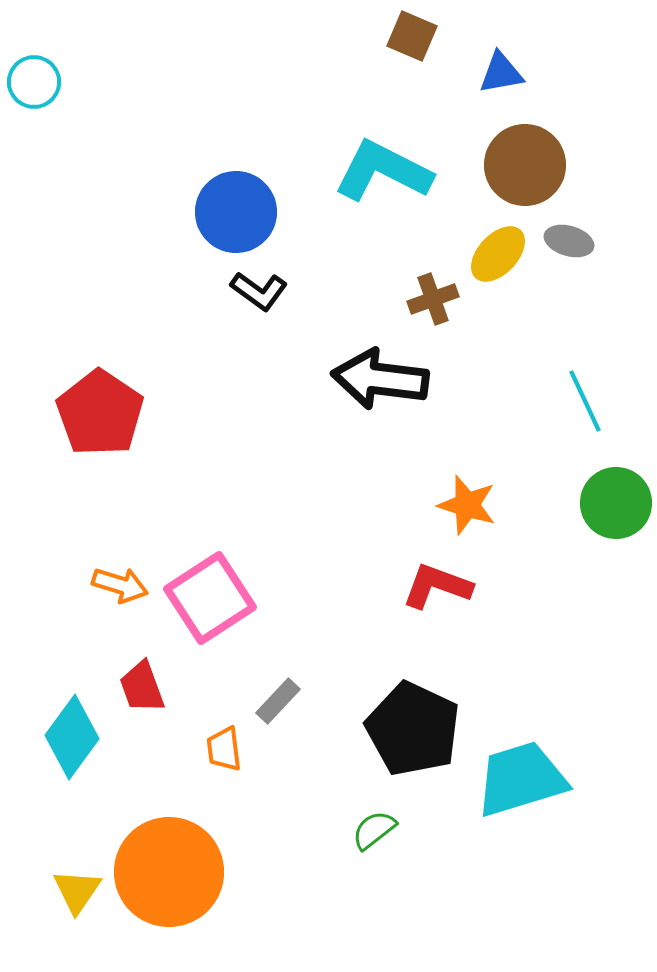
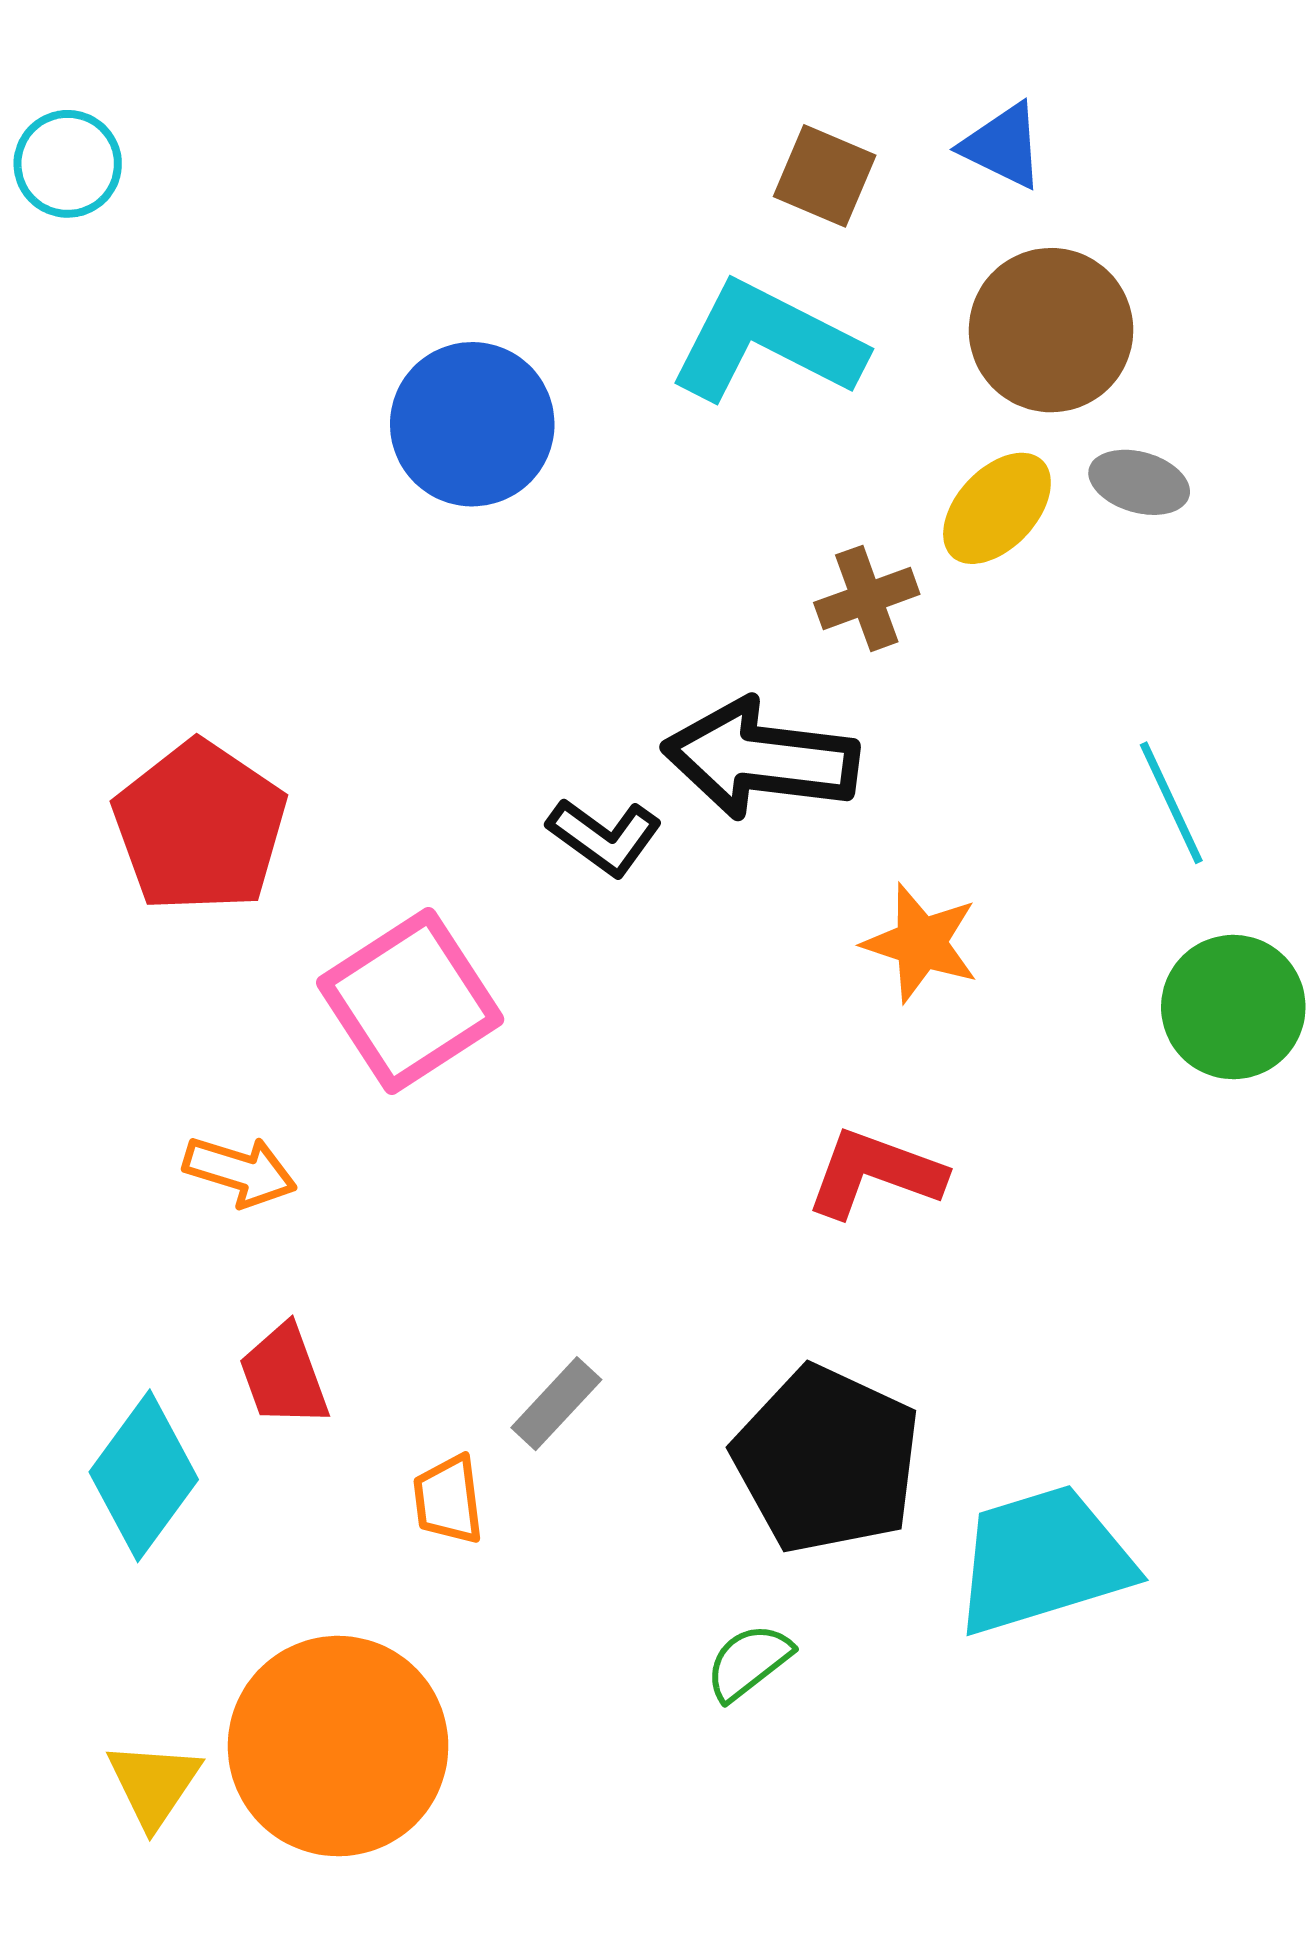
brown square: (412, 36) -> (825, 176), moved
blue triangle: (501, 73) -> (1003, 146), turned 36
black L-shape: (259, 291) -> (604, 837), moved
orange star: (467, 505) -> (921, 943), moved
pink square: (210, 598) -> (410, 1001), moved

